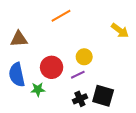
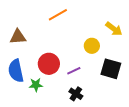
yellow circle: (84, 57) -> (92, 46), moved
black square: (103, 96) -> (111, 69), moved
black cross: (80, 99) -> (76, 94), turned -32

